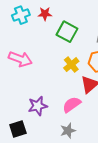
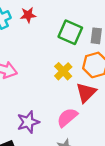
green square: (67, 32) -> (70, 32), moved

